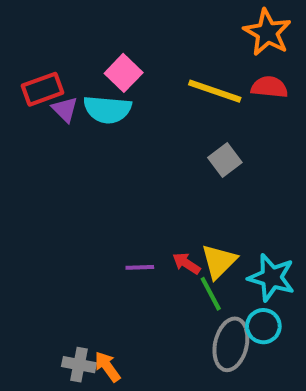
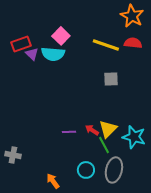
gray square: (225, 160) -> (111, 79), turned 35
cyan circle: (263, 326) -> (86, 170), moved
gray cross: (79, 365) -> (13, 155), moved

